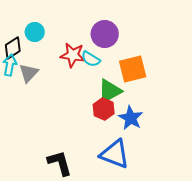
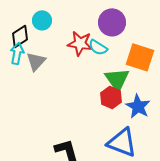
orange square: (133, 69) -> (140, 57), turned 32
green triangle: (110, 91) -> (117, 79), turned -36

